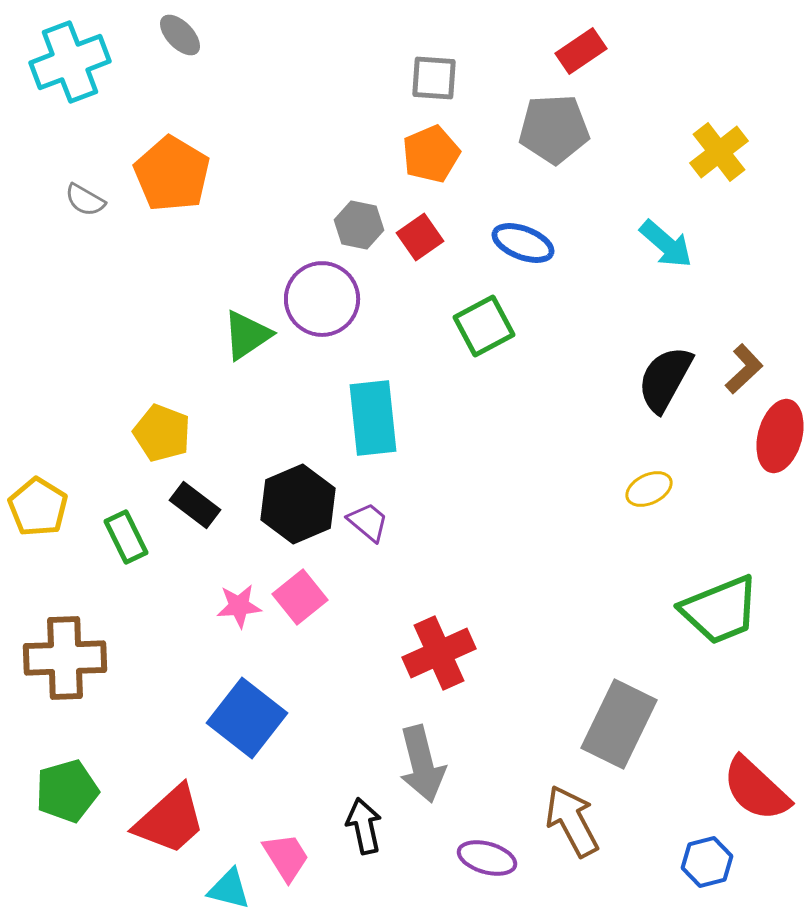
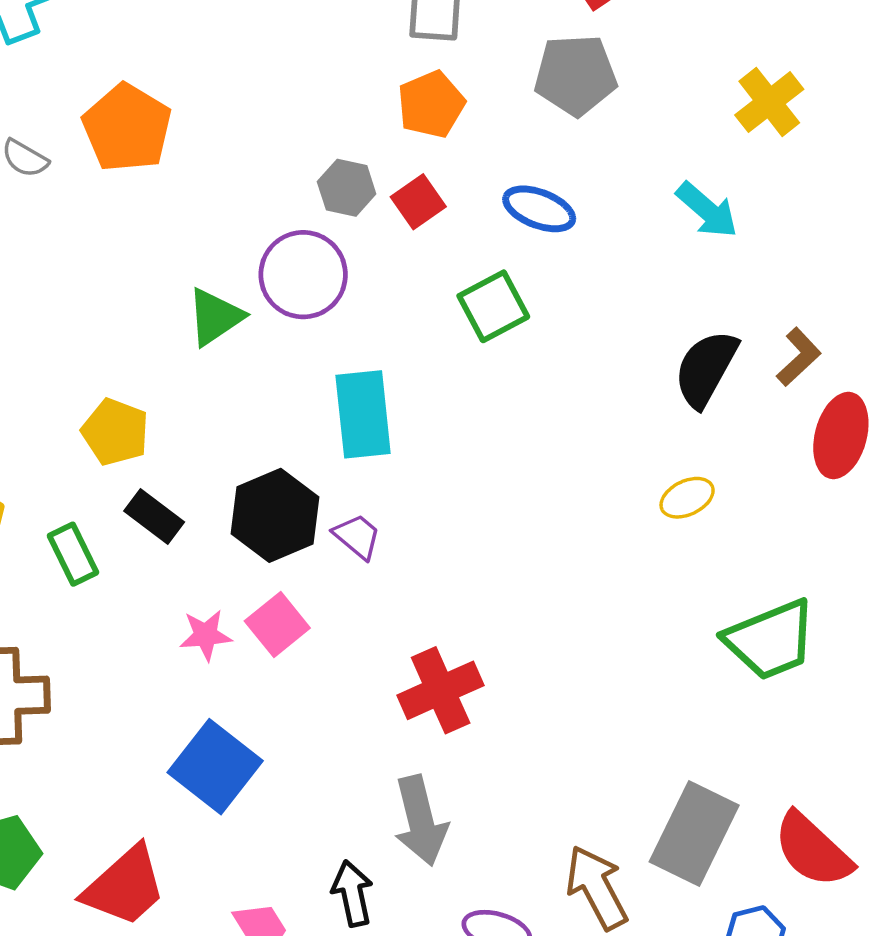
gray rectangle: (619, 724) -> (694, 834), moved

